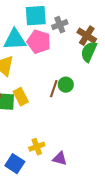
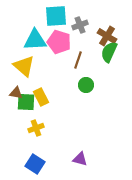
brown line: (54, 89) -> (78, 60), moved
yellow cross: (37, 147) -> (36, 128), moved

